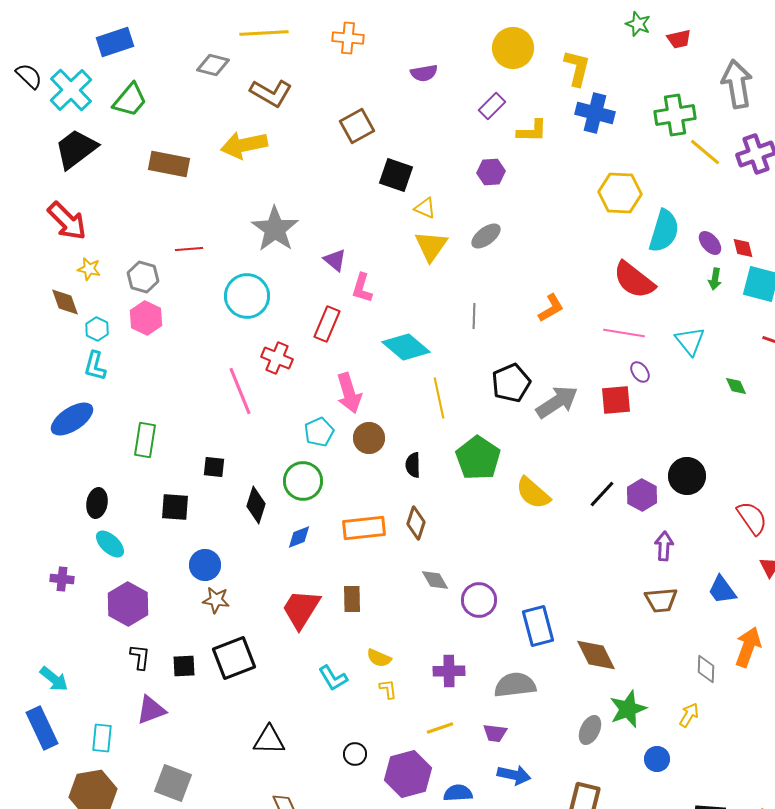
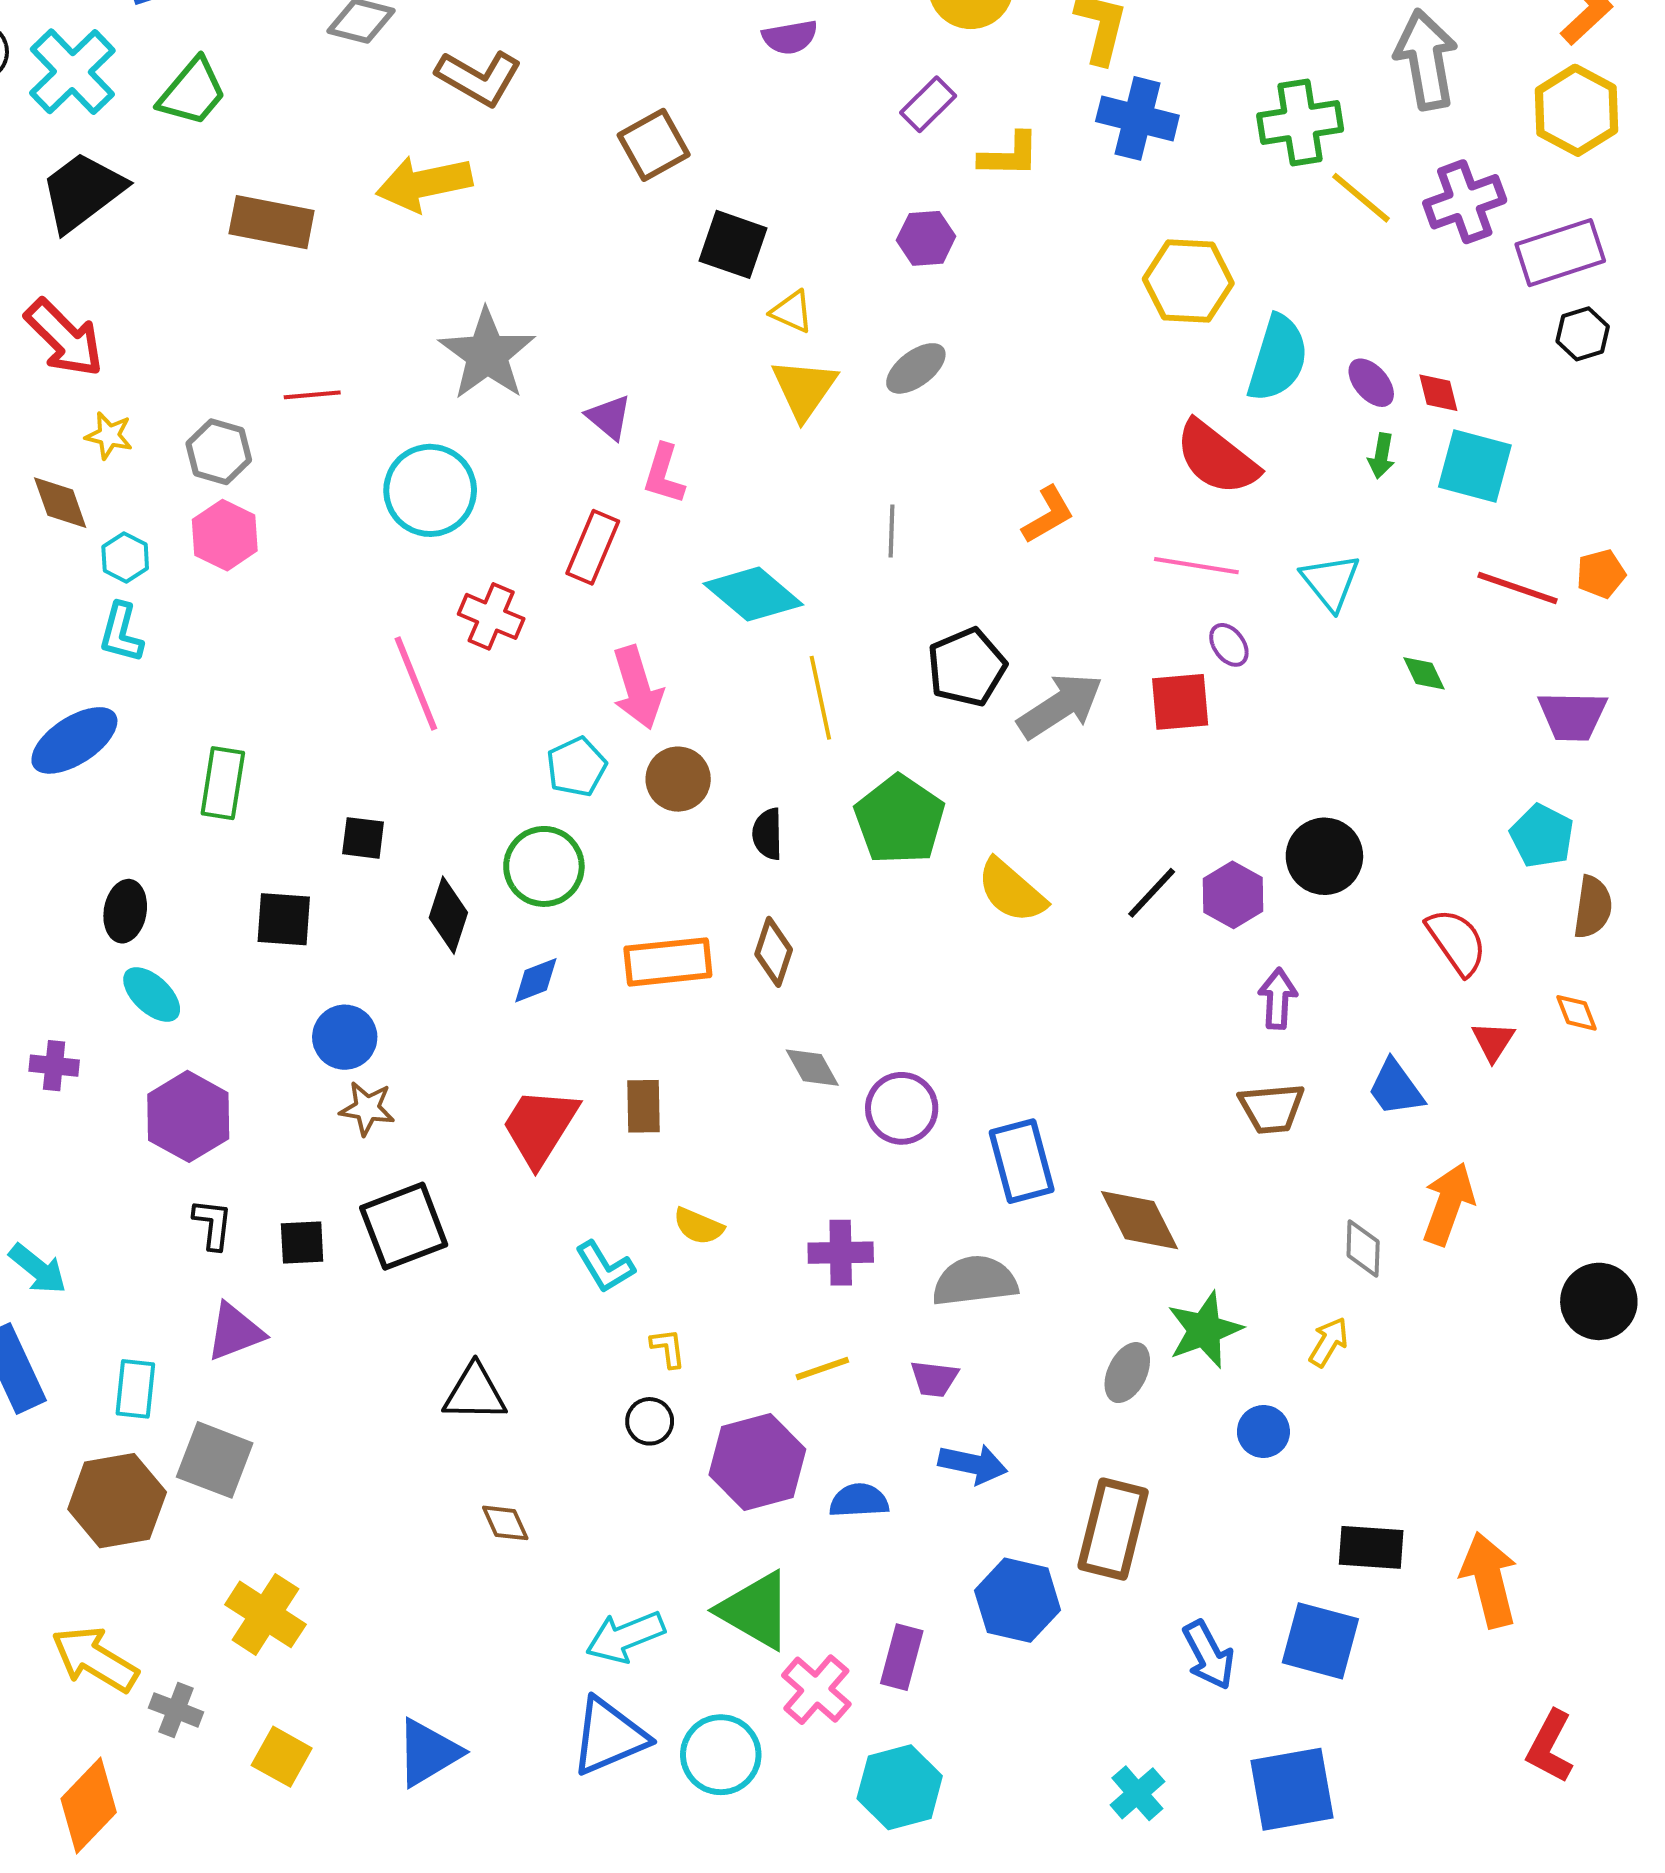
yellow L-shape: (388, 689) -> (668, 1348), moved
gray square: (173, 783) -> (215, 1460), moved

